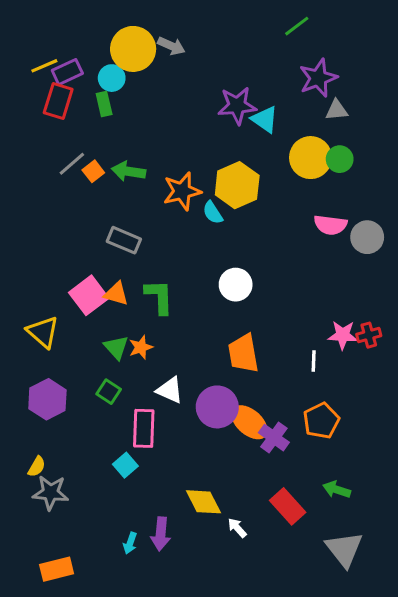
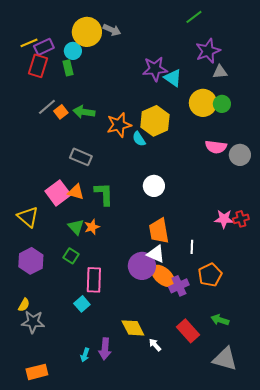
white line: (314, 361) -> (192, 247), moved
white triangle: (170, 390) -> (156, 254), moved
purple cross: (274, 438) -> (179, 286), turned 30
gray triangle: (344, 549) -> (225, 359), turned -36

